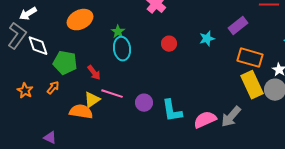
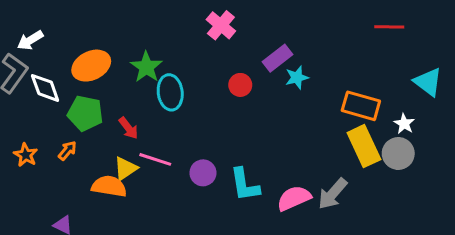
orange ellipse: (80, 20) -> (91, 66), moved
purple rectangle: (238, 26) -> (277, 58), moved
green star: (118, 32) -> (146, 67), moved, size x1.5

